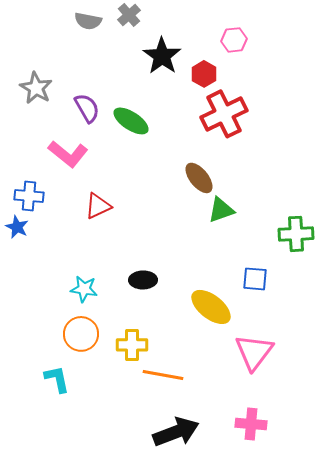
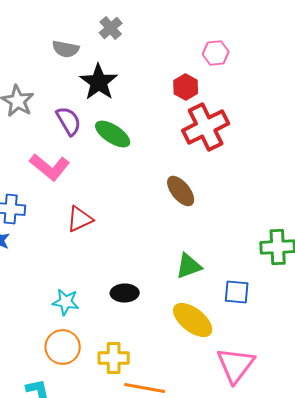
gray semicircle: (88, 21) -> (66, 49), moved
black star: (162, 56) -> (99, 82), moved
green triangle: (221, 210) -> (189, 266), moved

